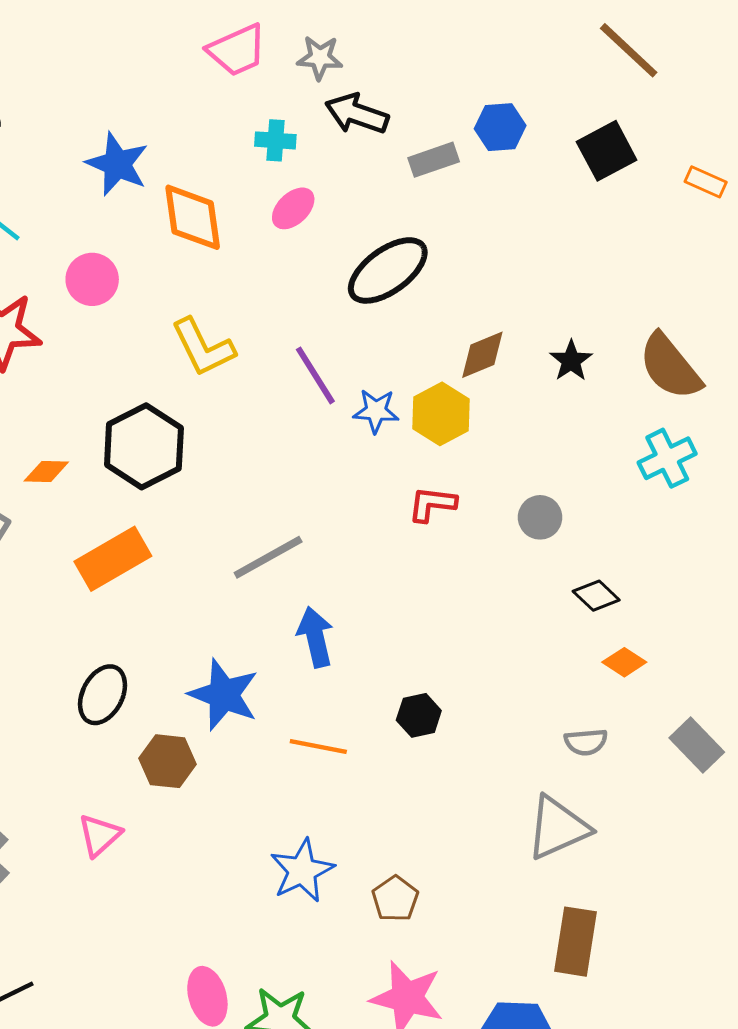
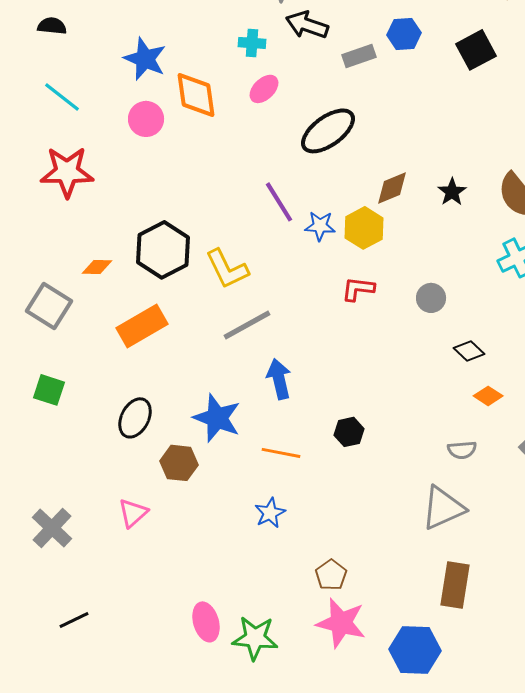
pink circle: (92, 279) -> (146, 119), moved
yellow L-shape: (203, 347) -> (227, 269), moved
blue star: (302, 871) -> (270, 513), moved, size x0.7
brown pentagon: (395, 899) -> (331, 575), moved

